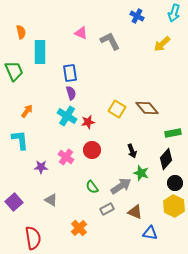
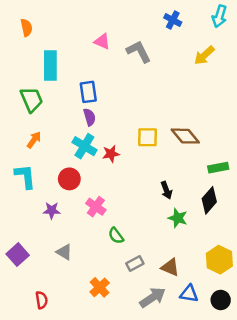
orange semicircle: (21, 32) -> (26, 28), moved
green trapezoid: (14, 71) -> (31, 99), moved
yellow square: (117, 109) -> (148, 137), turned -30
red circle: (92, 150) -> (69, 179), moved
pink cross: (66, 157) -> (96, 207), moved
black circle: (175, 183) -> (221, 300), moved
gray arrow: (121, 186) -> (153, 297), moved
red semicircle: (33, 238) -> (42, 300), size x0.6

